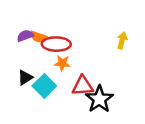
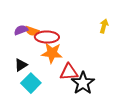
yellow arrow: (122, 40) -> (104, 26), moved
orange star: (62, 63) -> (52, 53), size x1.5
cyan square: (44, 86) -> (31, 83), moved

